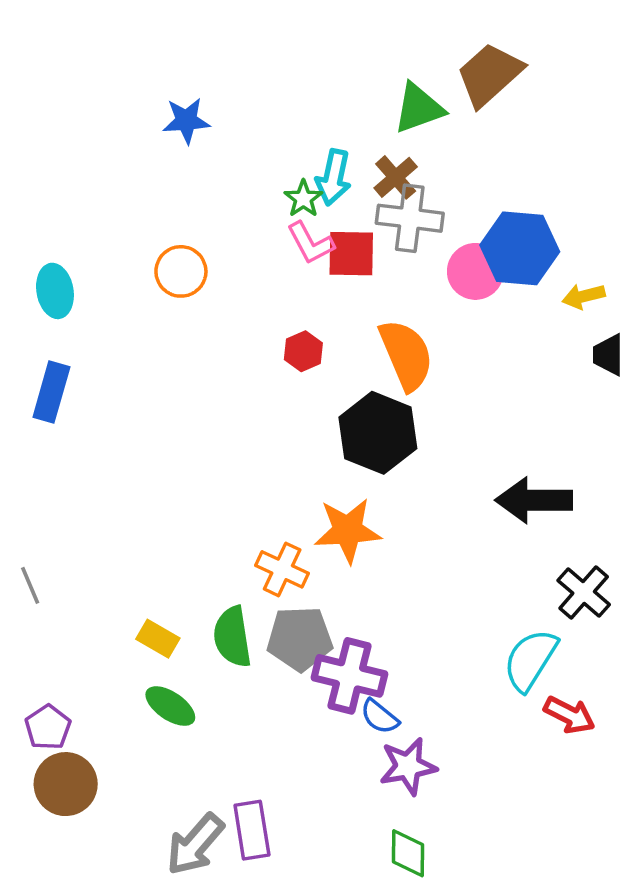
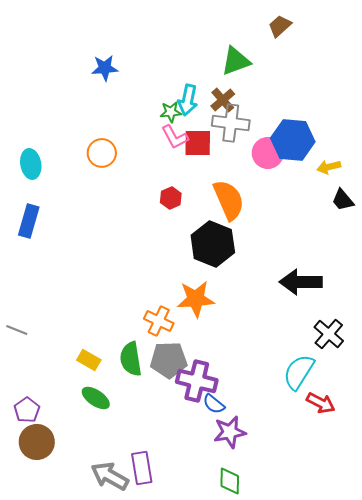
brown trapezoid: (490, 75) -> (280, 26), moved, size x0.6
green star: (303, 199) -> (171, 112), turned 30
black trapezoid: (608, 355) -> (343, 200), turned -40
gray line: (30, 585) -> (17, 330), turned -45
gray arrow: (195, 844) -> (110, 476), turned 78

